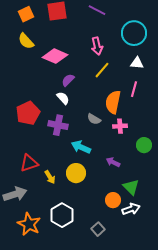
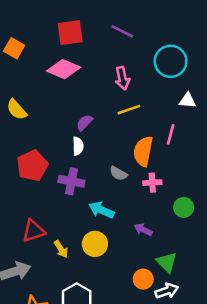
orange square: (26, 14) -> (14, 48), moved, turned -35
yellow semicircle: (26, 41) -> (17, 110), moved
pink diamond: (55, 56) -> (64, 69), moved
white triangle: (137, 63) -> (188, 100), moved
yellow line: (102, 70) -> (129, 110), turned 30
white semicircle: (63, 98) -> (78, 146), turned 40

